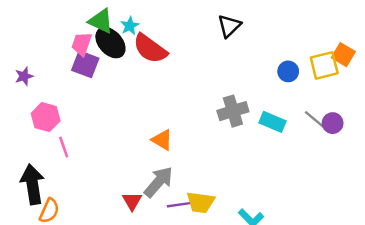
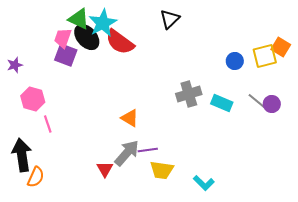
cyan star: (130, 26) -> (103, 23), size x1.8
black triangle: (229, 26) -> (170, 19), moved
purple line: (179, 205) -> (148, 150), moved

